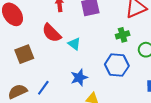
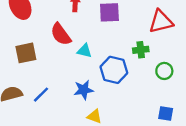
cyan triangle: (74, 44) -> (84, 51), turned -32
blue hexagon: (117, 65) -> (114, 70), moved

